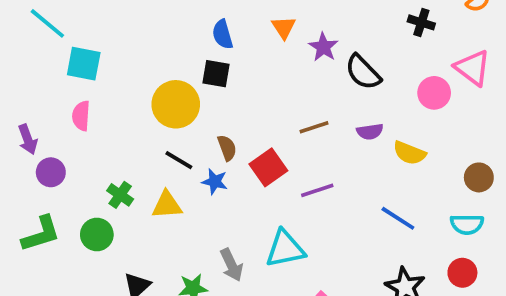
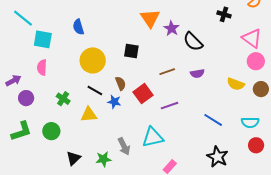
orange triangle: (284, 27) -> (150, 18), size x1.5
blue semicircle: (223, 34) -> (78, 27), moved
black square: (216, 74) -> (131, 51), moved
pink circle: (434, 93) -> (256, 61), moved
purple arrow: (28, 139) -> (13, 81), turned -98
yellow semicircle: (409, 153) -> (236, 84), moved
brown circle: (479, 177) -> (261, 89), moved
green cross: (120, 195) -> (63, 99), moved
red circle: (462, 273) -> (256, 145), moved

